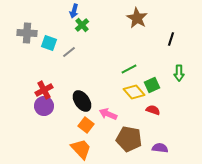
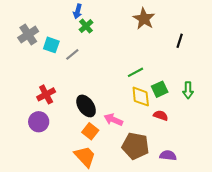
gray cross: (27, 33) -> (28, 34), turned -36
green arrow: (179, 73) -> (188, 90), moved
yellow diamond: (134, 92) -> (141, 97), turned 35
purple circle: (44, 106) -> (39, 122), moved

